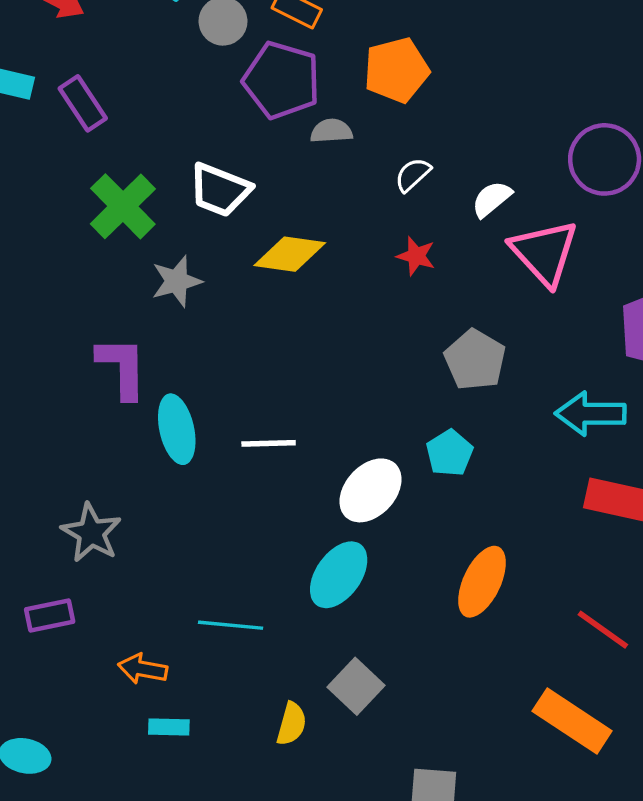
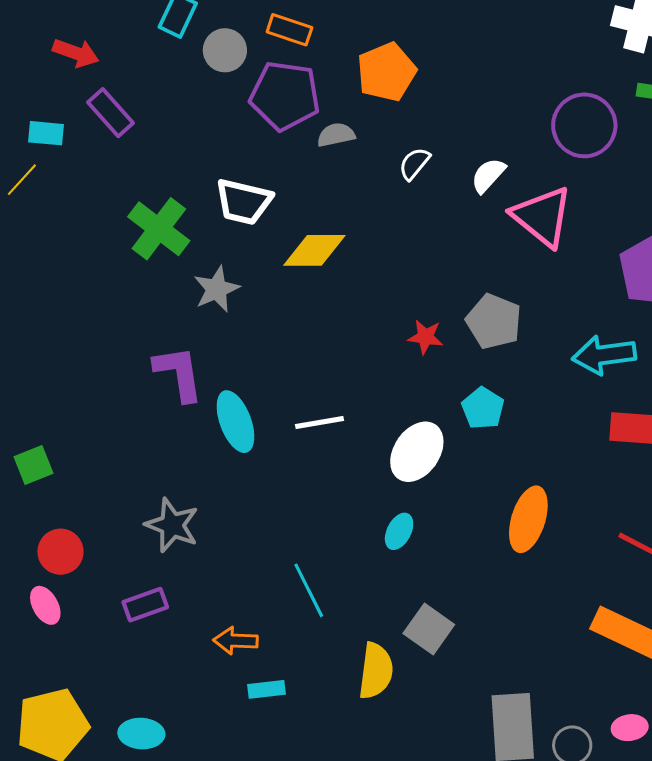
purple rectangle: (83, 103) -> (110, 113), moved
red star: (416, 256) -> (425, 337), moved
cyan ellipse: (339, 575) -> (399, 531), size x0.6
cyan line: (231, 625) -> (309, 590), turned 66
yellow semicircle: (292, 724) -> (376, 671), size x1.4

